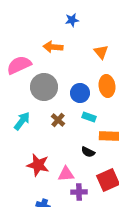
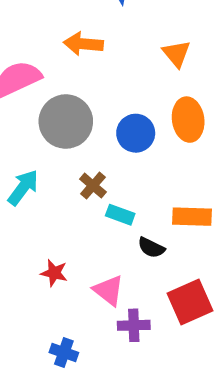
cyan rectangle: (89, 117) -> (120, 215), moved
red star: (38, 165) -> (54, 273), size x0.6
pink triangle: (66, 174) -> (109, 290), turned 42

